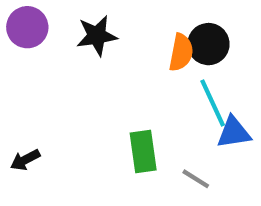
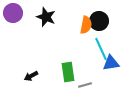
black star: (97, 36) -> (46, 17), turned 30
black arrow: (25, 160) -> (31, 76), moved
gray line: (196, 179) -> (85, 85), moved, turned -48

